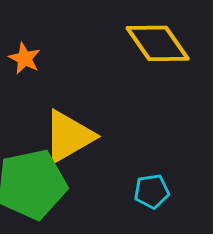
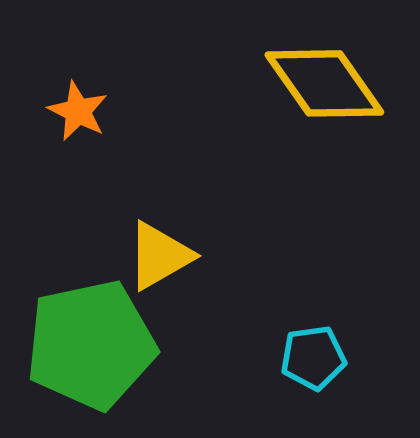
yellow triangle: (69, 136) -> (159, 256), size x0.7

